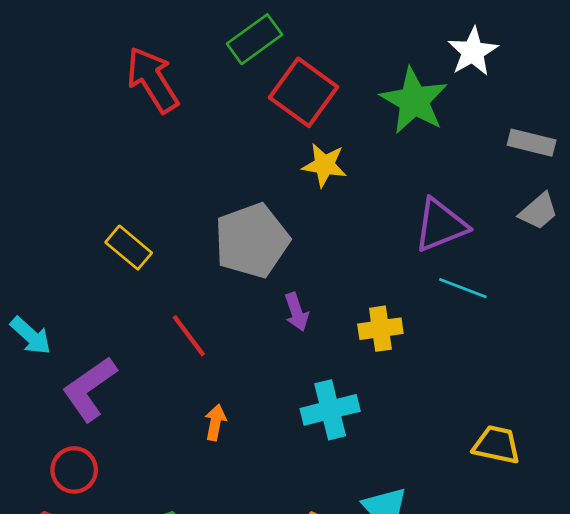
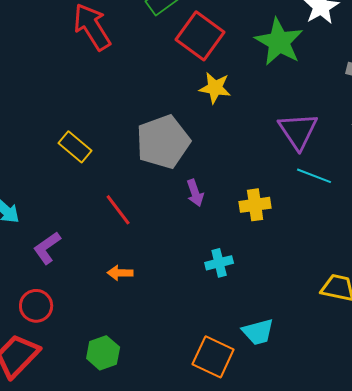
purple triangle: (441, 225) -> (298, 131), turned -42
purple L-shape: (90, 389) -> (47, 248), size x0.7
cyan cross: (330, 410) -> (219, 263), size x0.7
orange arrow: (215, 422) -> (120, 273), moved, turned -100

